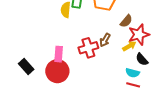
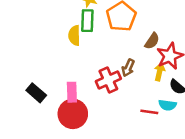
yellow arrow: (129, 46) -> (160, 72), turned -40
black rectangle: (26, 67) -> (36, 93), moved
red line: (133, 85) -> (149, 112), moved

